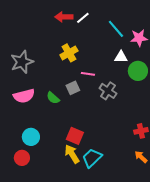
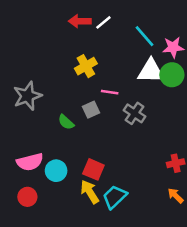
white triangle: (121, 57) -> (151, 71), size x1.6
gray star: (22, 62) -> (27, 96), moved
green circle: (138, 71) -> (172, 75), moved
pink semicircle: (24, 96) -> (30, 162), moved
cyan circle: (31, 137) -> (56, 171), moved

